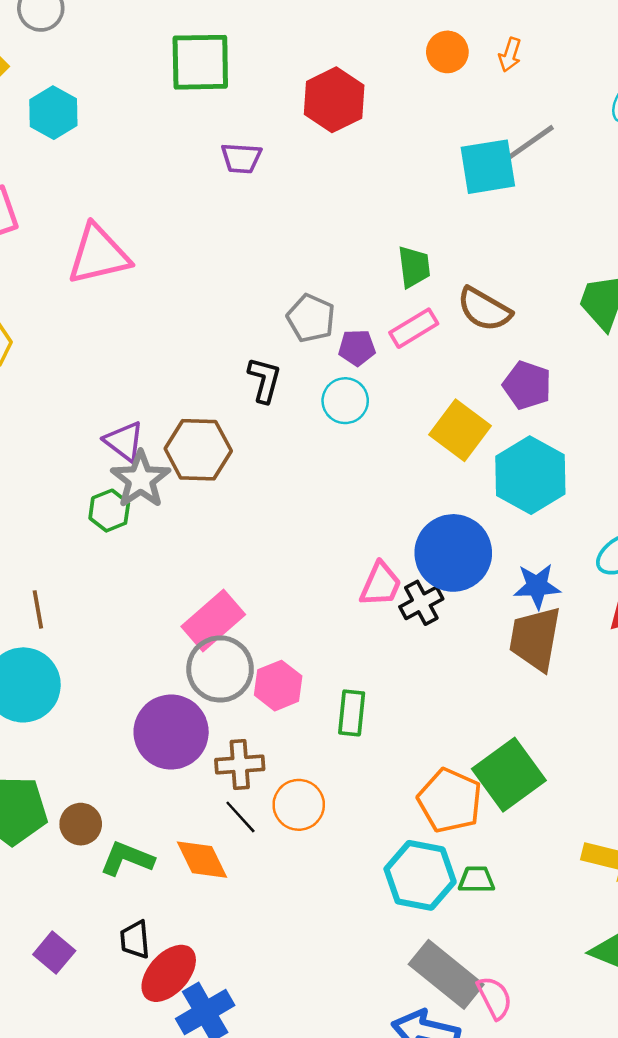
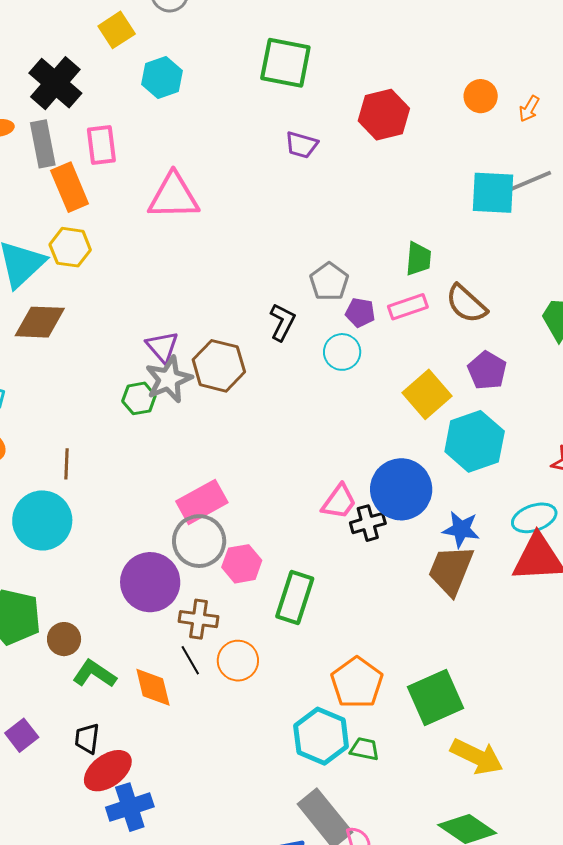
green rectangle: (352, 713) -> (295, 597), size x1.4
green square: (509, 775) -> (436, 697), moved

